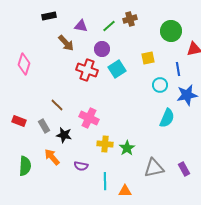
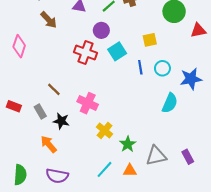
brown arrow: (66, 43) -> (49, 20), moved
blue line: (178, 69) -> (140, 67), moved
yellow cross: (105, 144) -> (104, 130), turned 35
green star: (127, 148) -> (128, 144), moved
green semicircle: (25, 166) -> (20, 175), moved
purple semicircle: (81, 166) -> (57, 176), moved, size x1.5
cyan line: (105, 181) -> (104, 169), turned 42
orange triangle: (125, 191) -> (130, 171), moved

